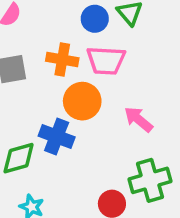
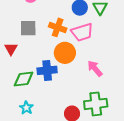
pink trapezoid: (106, 61) -> (82, 32), turned -30
blue cross: (57, 137) -> (47, 70), turned -36

